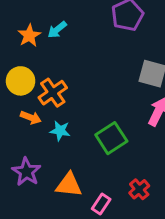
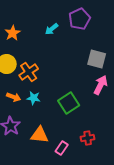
cyan arrow: (57, 30) -> (52, 29), moved
orange arrow: (31, 118) -> (14, 97), moved
red cross: (139, 189) -> (88, 138), turned 32

